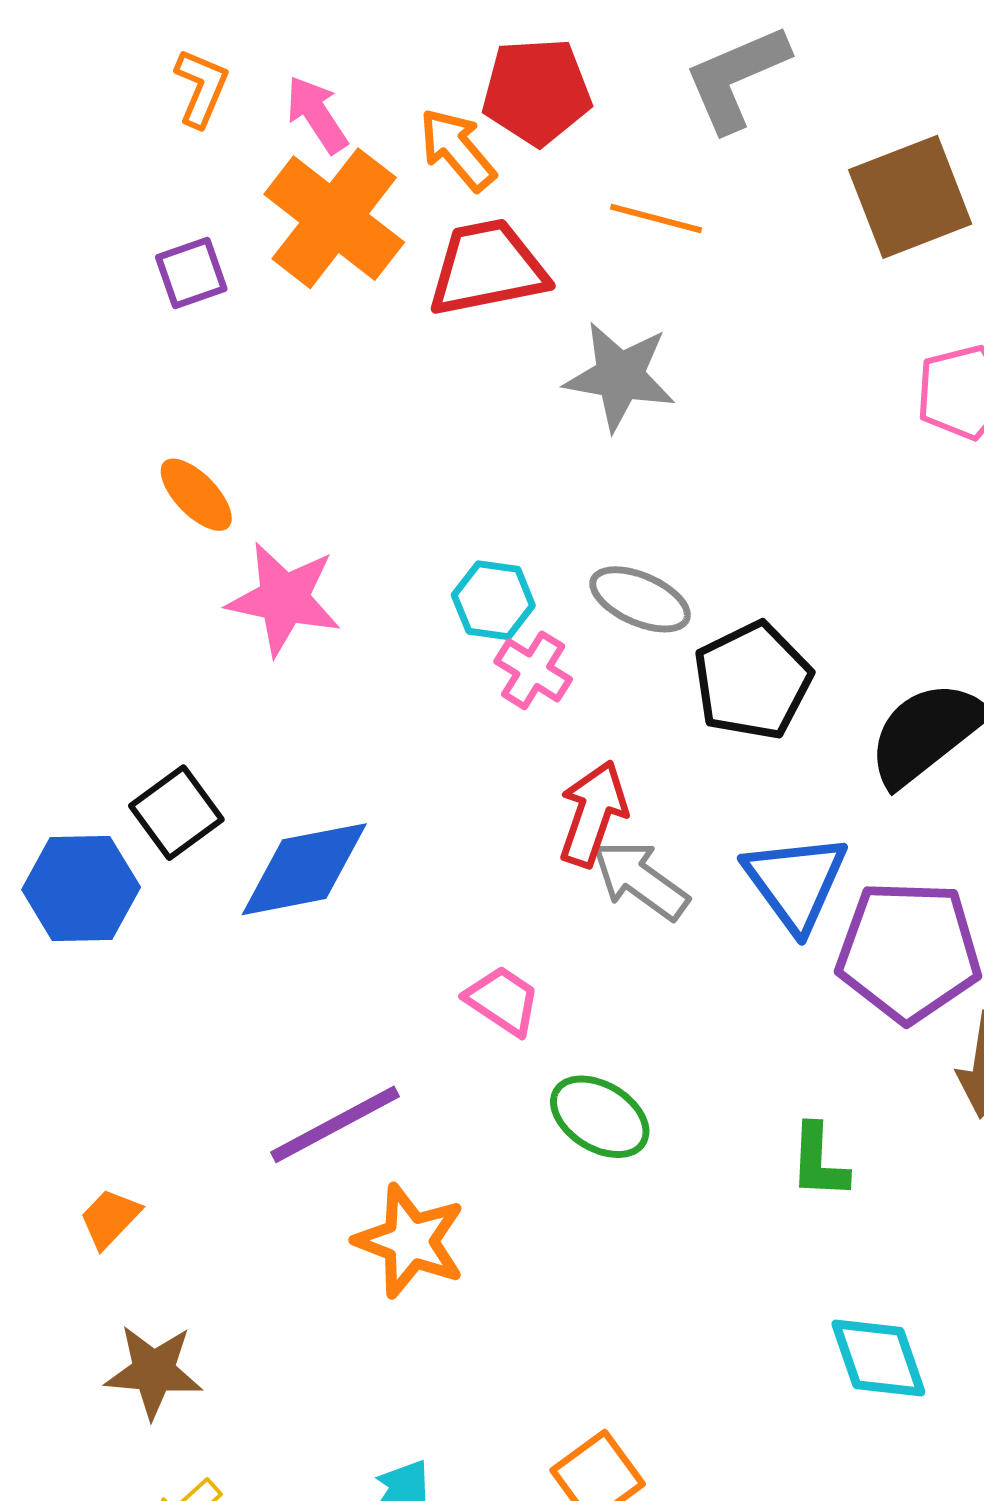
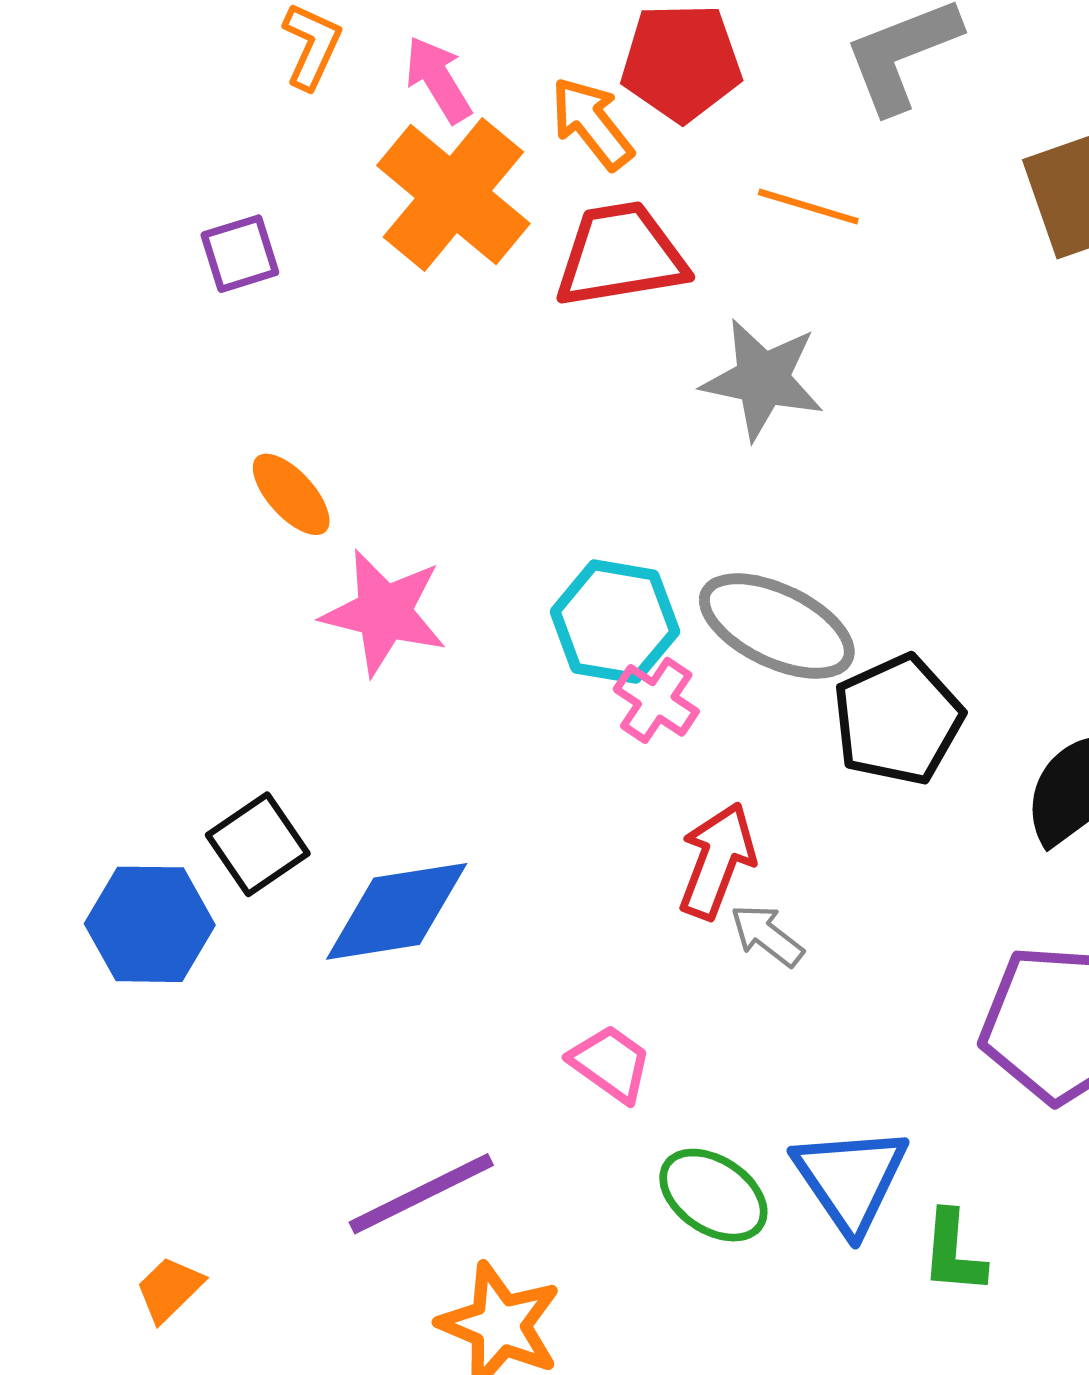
purple square: (191, 273) -> (240, 254), moved
gray ellipse: (640, 599) -> (777, 626), size x1.4
cyan hexagon: (493, 600) -> (615, 622), size x1.4
gray arrow: (640, 880) -> (767, 935), size x0.7
blue triangle: (796, 882) -> (850, 1179), moved

